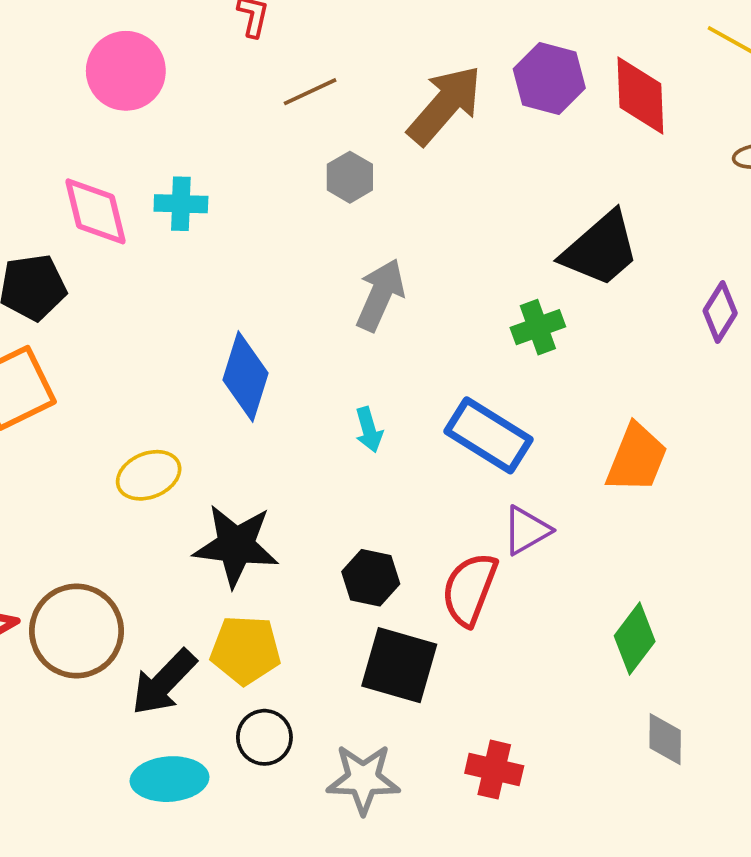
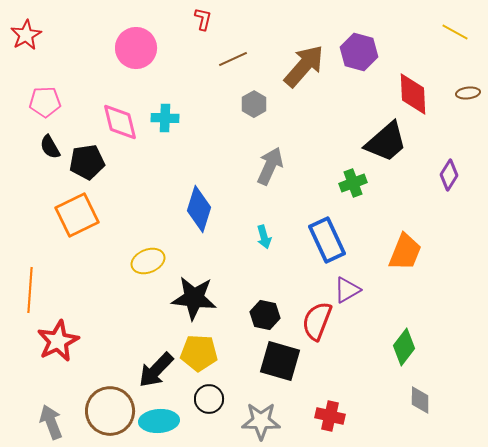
red diamond: (640, 96) -> (413, 94), moved
blue rectangle: (488, 435) -> (327, 240), turned 33
brown circle: (76, 631) -> (110, 411), moved

